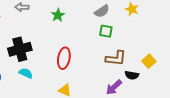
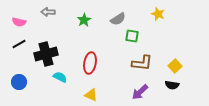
gray semicircle: (102, 11) -> (118, 19), moved
cyan semicircle: (26, 73) -> (60, 77), moved
black semicircle: (132, 75) -> (172, 85), moved

